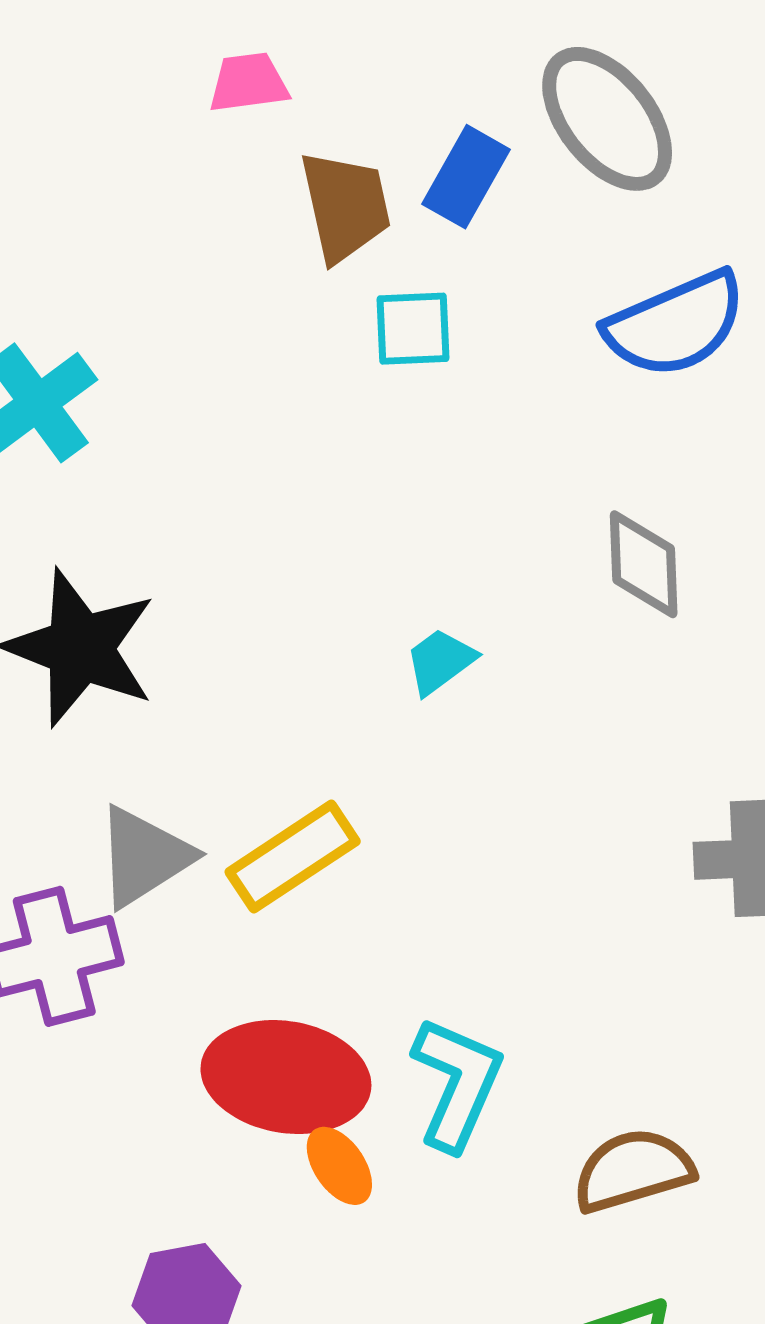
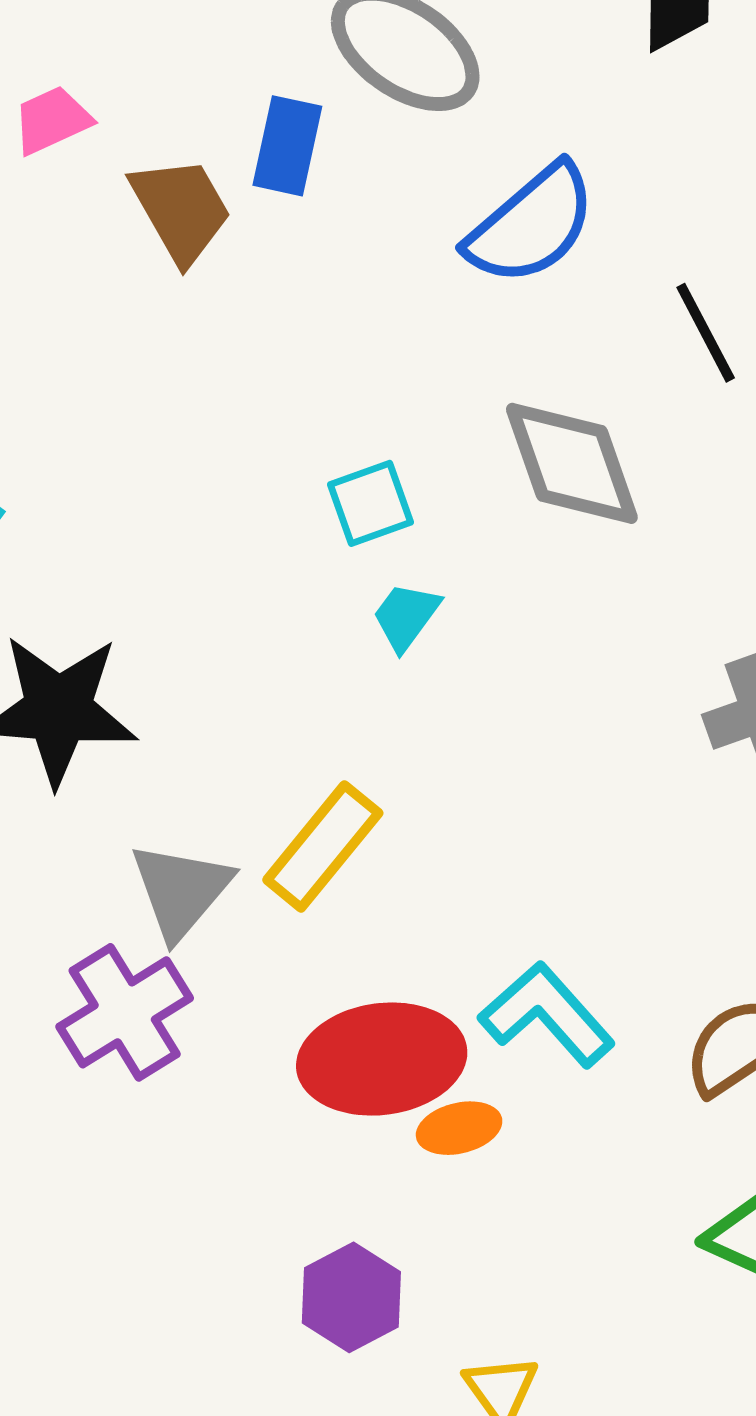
cyan square: (413, 329) -> (371, 503), moved
gray diamond: (644, 564) -> (572, 463), size x1.4
cyan L-shape: (457, 1083) -> (547, 1015), turned -48
orange ellipse: (339, 1166) -> (459, 1128), turned -52

